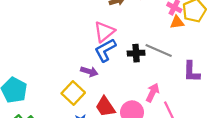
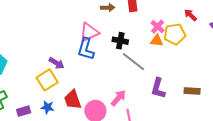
blue L-shape: (105, 50) -> (86, 49), turned -60
black cross: (136, 53) -> (120, 41), moved
purple arrow: (89, 72) -> (57, 63), moved

